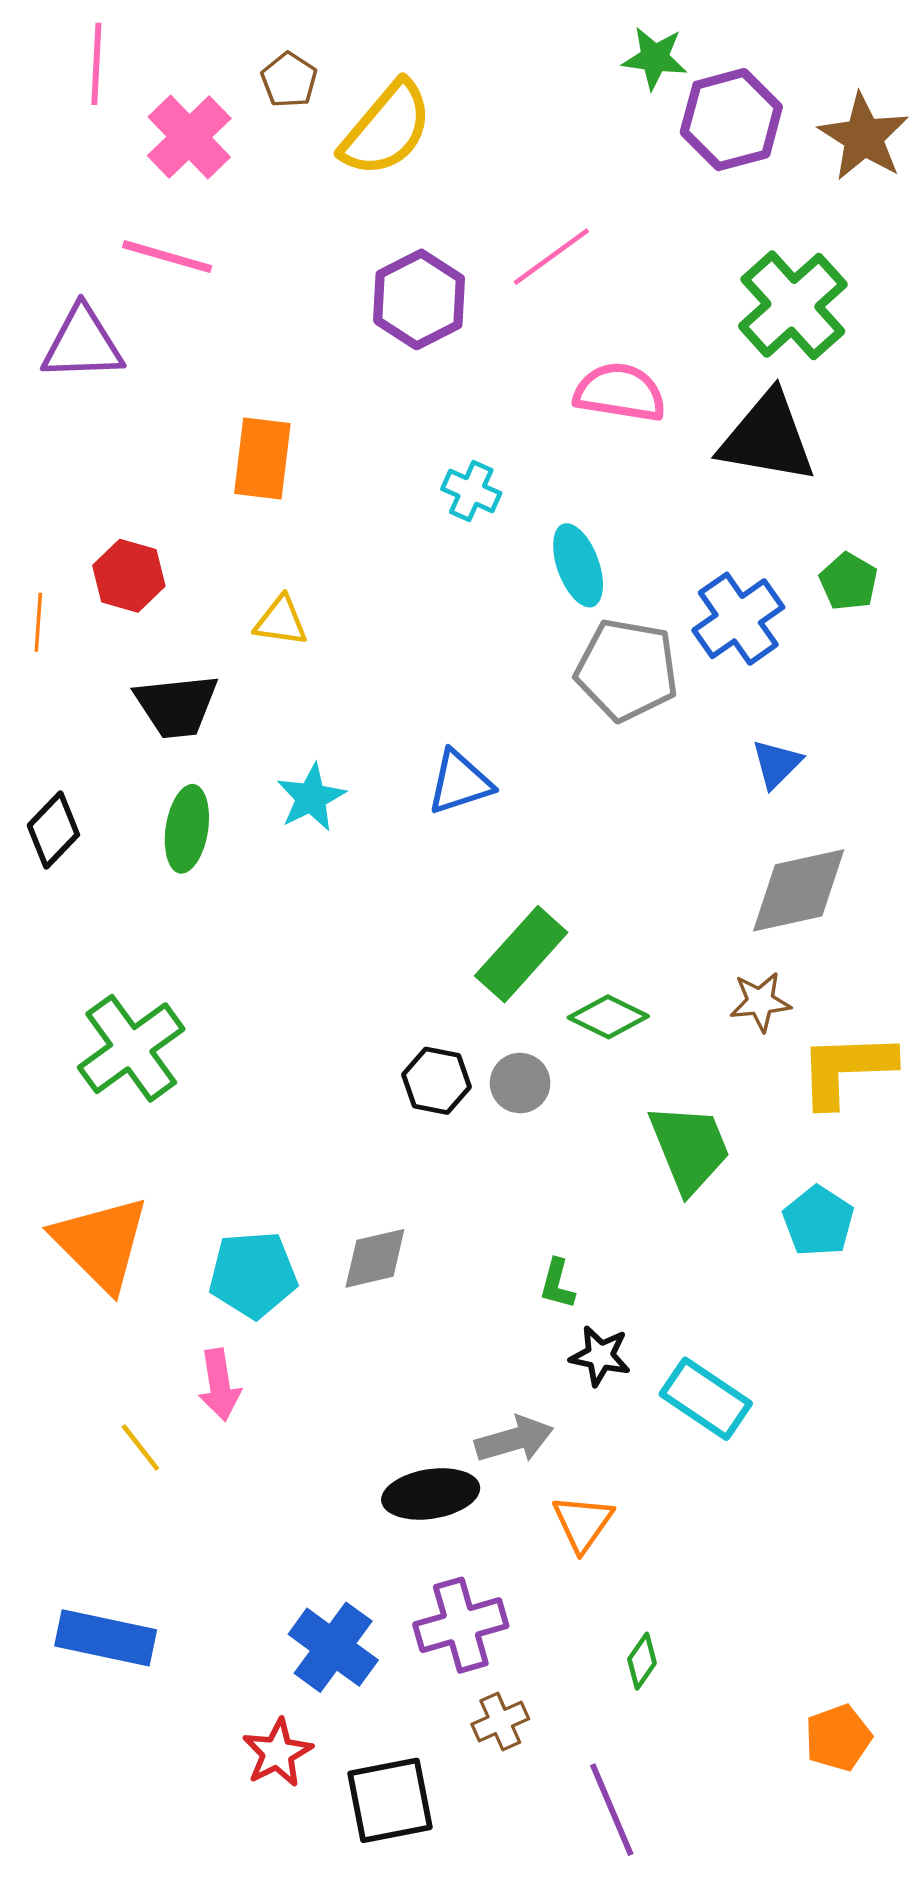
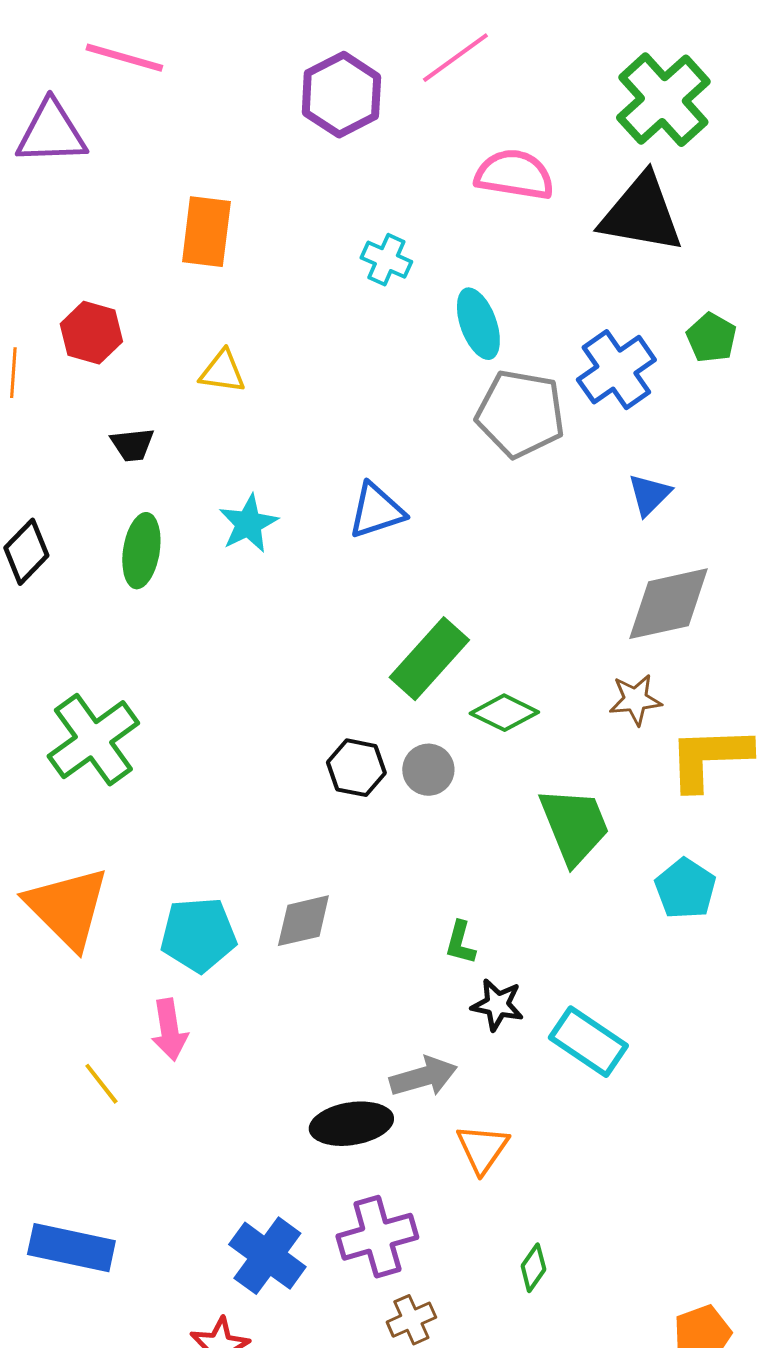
black trapezoid: (176, 706) -> (132, 445), size x0.6

